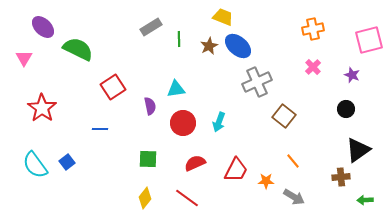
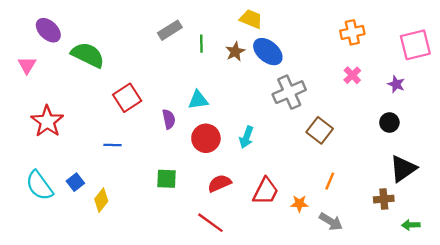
orange line: (293, 161) -> (330, 181), turned 63
yellow diamond: (145, 198) -> (101, 200), moved

